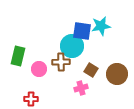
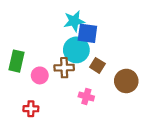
cyan star: (101, 26) -> (74, 21), moved
brown square: (91, 70) -> (97, 65), moved
pink cross: (81, 88) -> (86, 97), turned 32

